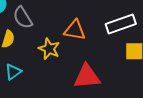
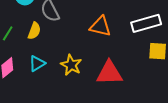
yellow star: (49, 49) -> (71, 65), moved

